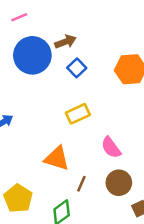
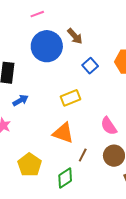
brown arrow: (65, 42) -> (75, 36), turned 66
blue square: (77, 68) -> (90, 66), moved
yellow rectangle: (78, 114) -> (70, 98), moved

